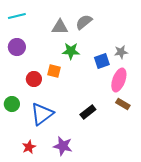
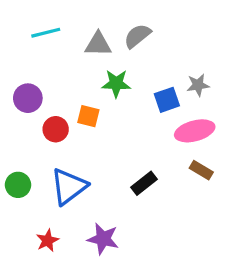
cyan line: (17, 16) -> (46, 33), moved
purple circle: (17, 47) -> (28, 98), moved
pink ellipse: (119, 80) -> (195, 131), turned 55
green circle: (12, 104) -> (18, 185), moved

